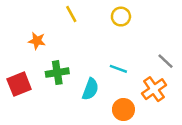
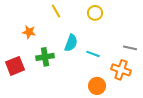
gray line: (165, 61) -> (130, 48), turned -32
cyan semicircle: (90, 89) -> (71, 43), moved
orange cross: (154, 89) -> (121, 70), turned -36

